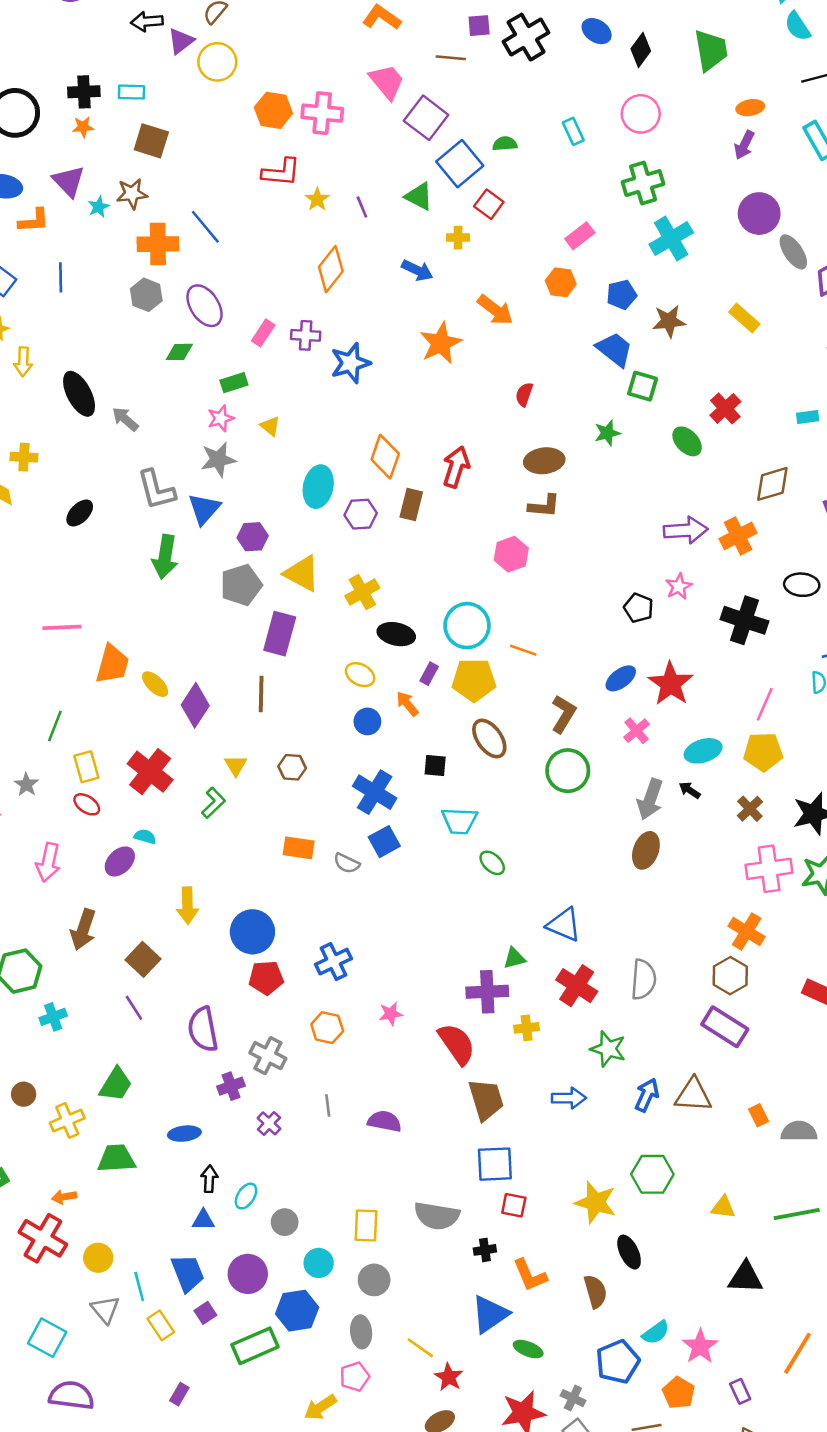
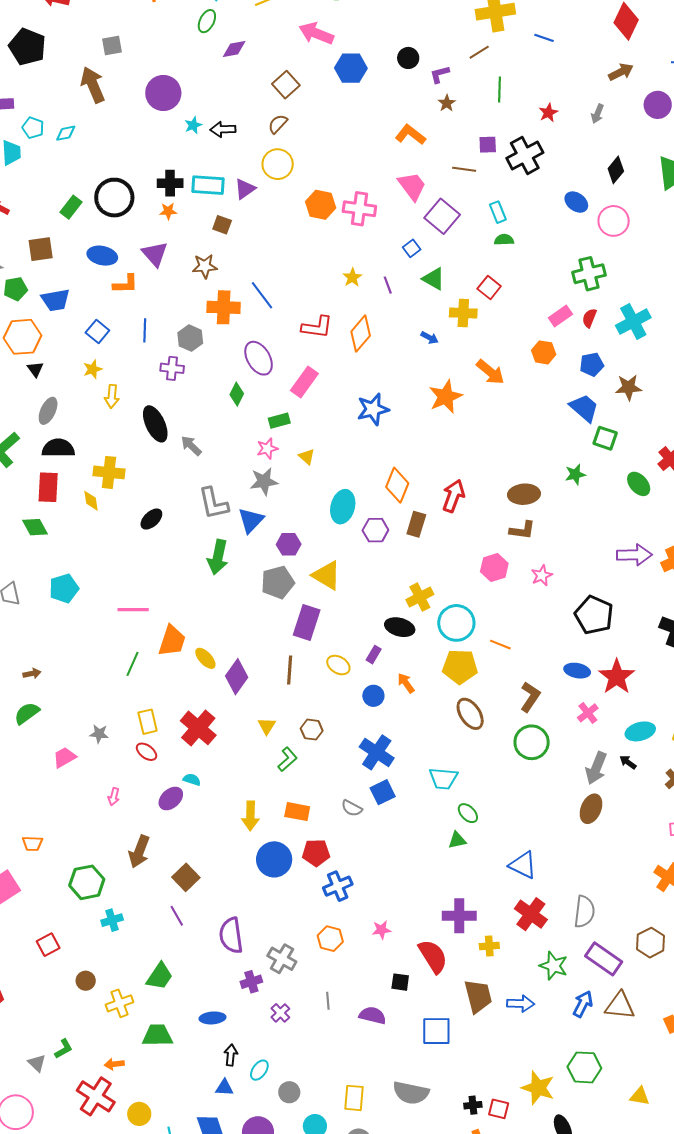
blue ellipse: (597, 31) -> (576, 202), moved
purple triangle: (181, 41) -> (245, 189), moved
cyan rectangle: (132, 92) -> (208, 185), size x1.5
cyan rectangle: (573, 131) -> (498, 212), moved
brown square: (151, 141) -> (222, 225), size x0.7
blue square: (460, 164) -> (412, 248), moved, size x0.5
red L-shape: (281, 172) -> (317, 327), moved
green cross: (643, 183) -> (589, 274), moved
cyan star: (99, 207) -> (193, 125), moved
yellow cross: (458, 238) -> (463, 313), size x1.5
blue arrow: (417, 270) -> (430, 338), size x0.7
gray hexagon: (146, 295) -> (190, 338), moved
pink rectangle: (263, 333) -> (304, 382), size x1.4
purple cross: (306, 335) -> (172, 368), moved
green diamond: (179, 352) -> (237, 394), turned -65
red semicircle: (524, 394) -> (589, 318), moved
yellow cross: (24, 457) -> (109, 472), size x1.4
pink star: (679, 586) -> (542, 575), moved
yellow cross: (362, 592) -> (420, 597), moved
black pentagon: (639, 608) -> (594, 615), size x1.6
purple rectangle: (429, 674) -> (374, 655), moved
yellow ellipse: (360, 675) -> (338, 665), moved
blue ellipse: (621, 678) -> (577, 671), turned 45
green line: (55, 726) -> (132, 664), moved
black square: (435, 765) -> (400, 982), moved
gray star: (26, 785) -> (99, 734), turned -30
green L-shape: (213, 803) -> (287, 759), moved
orange rectangle: (299, 848) -> (297, 812), moved
pink arrow: (48, 862) -> (114, 797), size x0.6
yellow arrow: (187, 905) -> (250, 816), moved
green triangle: (514, 958) -> (457, 840), moved
brown hexagon: (730, 976) -> (651, 943), moved
red pentagon: (266, 978) -> (316, 853), moved
purple rectangle: (725, 1027) -> (604, 959), moved
brown trapezoid: (486, 1100) -> (478, 996), moved
blue square: (495, 1164) -> (436, 1031), moved
red square: (514, 1205) -> (499, 1109), moved
black cross: (485, 1250) -> (473, 1105), moved

